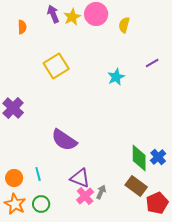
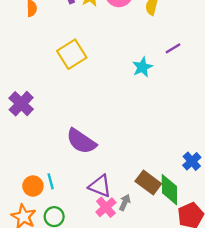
purple line: (152, 63) -> (173, 48), moved
green diamond: (139, 158) -> (169, 190), moved
orange circle: (14, 178) -> (33, 186), moved
brown rectangle: (136, 186) -> (148, 182), moved

